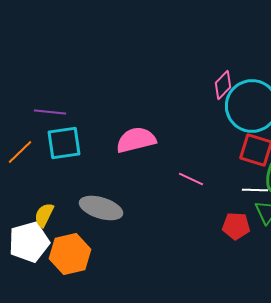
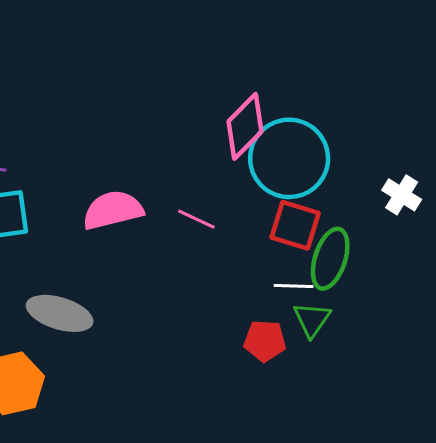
pink diamond: (223, 85) -> (245, 126), size x1.5
pink line: (191, 179) -> (196, 219), moved

